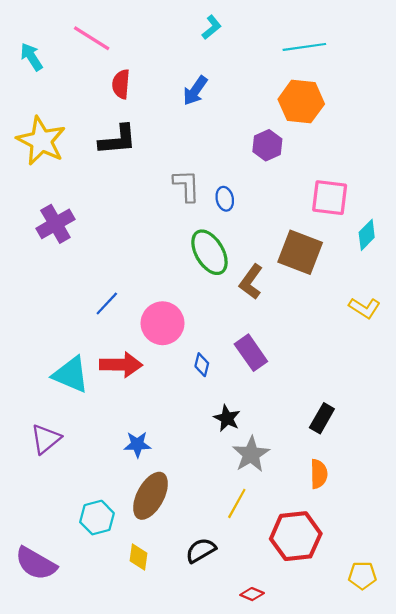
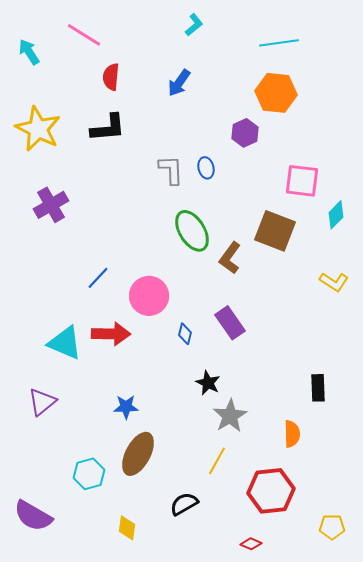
blue ellipse: (225, 199) -> (206, 168), moved
black rectangle: (322, 418) -> (318, 388), moved, turned -32
yellow diamond: (138, 557) -> (127, 528), moved
red diamond: (252, 594) -> (251, 544), moved

